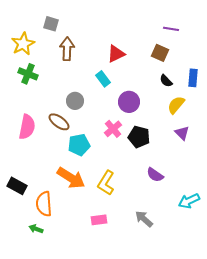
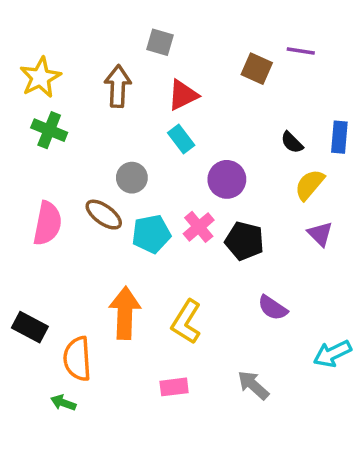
gray square: (51, 24) -> (160, 42), moved
brown square: (160, 53) -> (257, 69), moved
red triangle: (116, 54) -> (183, 95), moved
cyan pentagon: (79, 145) -> (151, 234), moved
orange arrow: (71, 178) -> (125, 313), turned -120

